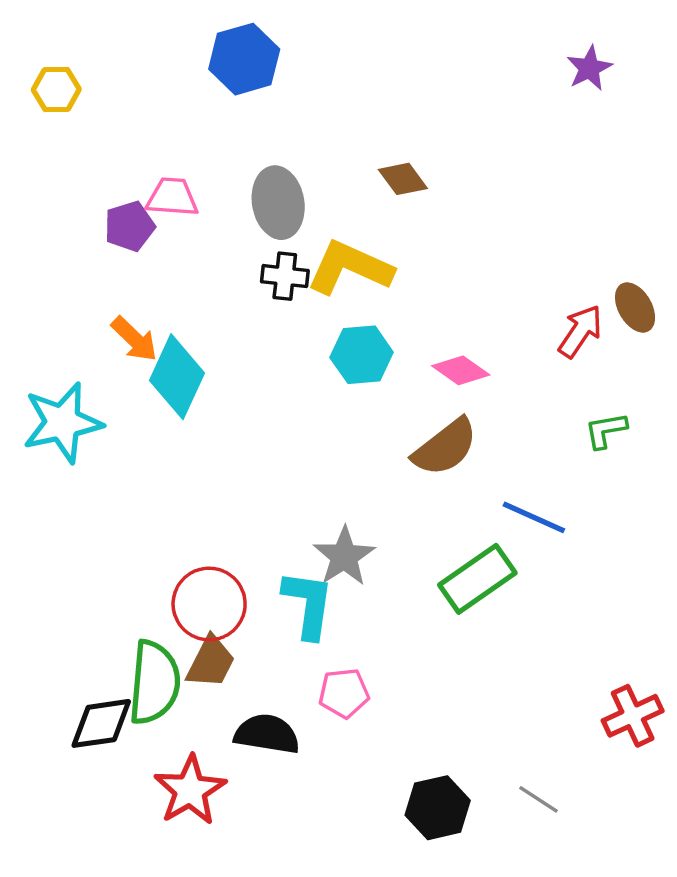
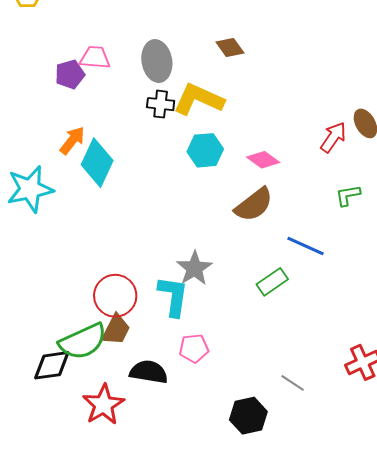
orange arrow: (134, 339) -> (72, 140), turned -96
green rectangle: (477, 579) -> (272, 282), size x0.7
green semicircle: (154, 682) -> (83, 341), turned 60
gray line: (538, 799) -> (293, 383), moved

